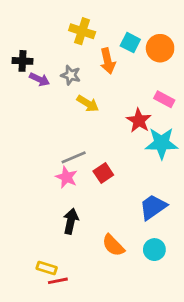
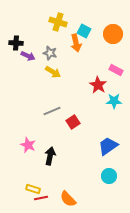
cyan square: (130, 43) -> (84, 31), moved
yellow arrow: (88, 103) -> (53, 72), moved
cyan star: (161, 143) -> (114, 101), size x0.7
pink star: (66, 177) -> (28, 145), moved
orange semicircle: (113, 245) -> (68, 199), moved

